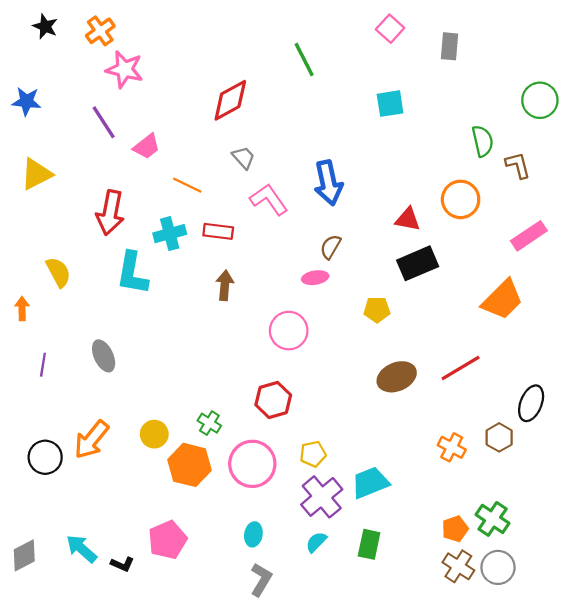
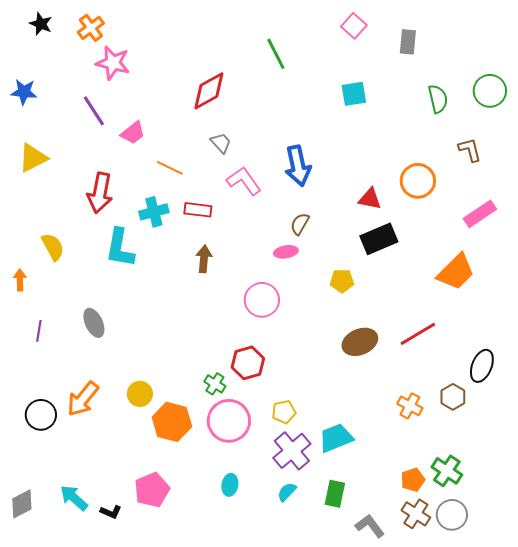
green semicircle: (483, 141) -> (438, 99), moved
green cross: (209, 423) -> (215, 384), moved
gray L-shape: (261, 580) -> (370, 526), moved, turned -68

